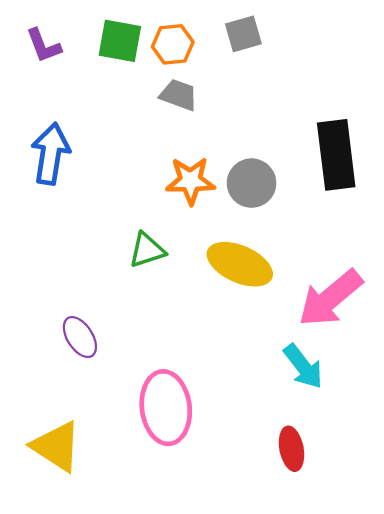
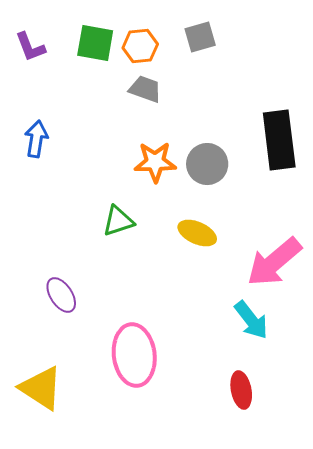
blue arrow: (51, 154) -> (36, 139), size x0.7
yellow ellipse: (240, 264) -> (197, 233), size x0.7

